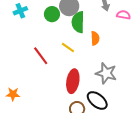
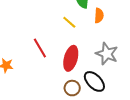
red line: (41, 56) -> (40, 48), moved

